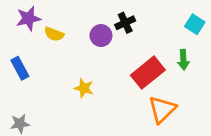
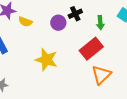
green arrow: (183, 60) -> (100, 23), moved
yellow star: (84, 88) -> (46, 60), size x1.6

